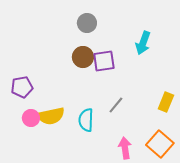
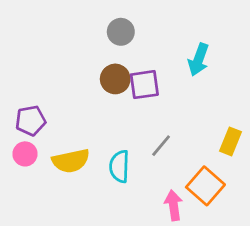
pink circle: (31, 118) -> (25, 154), moved
orange square: (160, 144) -> (205, 186), moved

